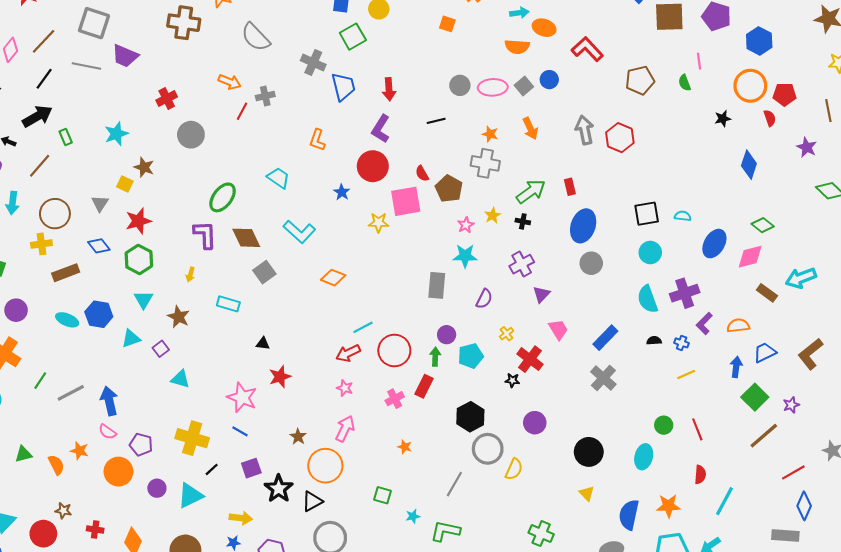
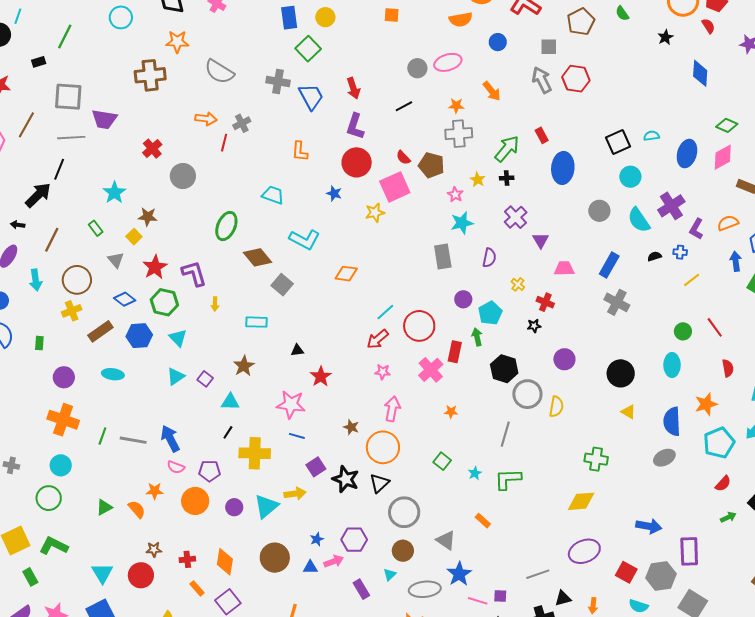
black line: (44, 79) -> (59, 169), moved
gray square: (524, 86) -> (549, 47), moved, turned -36
green rectangle: (66, 137) -> (96, 228), moved
yellow square: (125, 184) -> (134, 237), turned 35
purple L-shape: (205, 235) -> (194, 273), moved
gray circle: (591, 263) -> (599, 211), moved
blue hexagon: (99, 314) -> (139, 336), moved
brown star: (179, 317) -> (244, 366), moved, turned 30
pink trapezoid: (558, 330) -> (564, 269), turned -45
green arrow: (435, 357) -> (477, 337), moved
red cross: (530, 359) -> (545, 302), size x0.7
gray line: (71, 393) -> (133, 440), turned 52
pink cross: (395, 399) -> (431, 370), size x1.4
black line: (212, 469) -> (228, 432), moved
green square: (382, 495) -> (442, 461), turned 36
yellow arrow: (241, 518) -> (295, 494), moved

